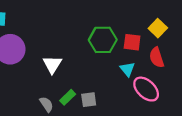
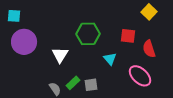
yellow square: (158, 28) -> (149, 12), moved
green hexagon: (103, 40) -> (88, 34), moved
cyan triangle: (127, 69) -> (110, 59), moved

